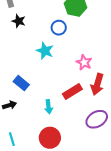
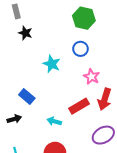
blue circle: (59, 28) -> (80, 49), moved
cyan arrow: (49, 107) -> (54, 121), turned 112

